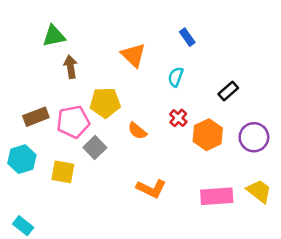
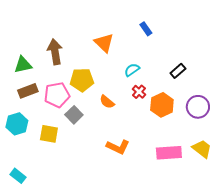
green triangle: (54, 36) -> (23, 65), moved
brown arrow: (71, 67) -> (55, 52), size x1.4
cyan semicircle: (176, 77) -> (132, 70), moved, turned 35

